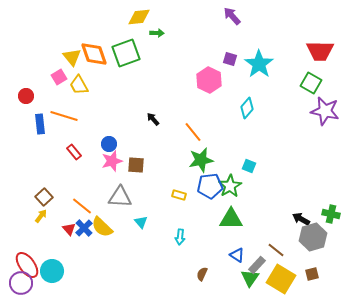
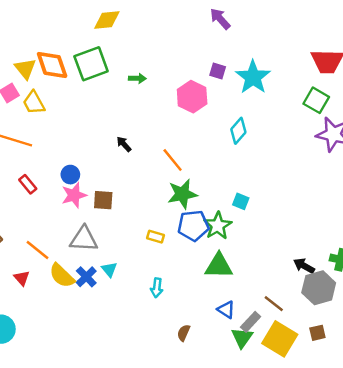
green arrow: (157, 33) -> (137, 78), moved
blue cross: (84, 228) -> (86, 277), moved

